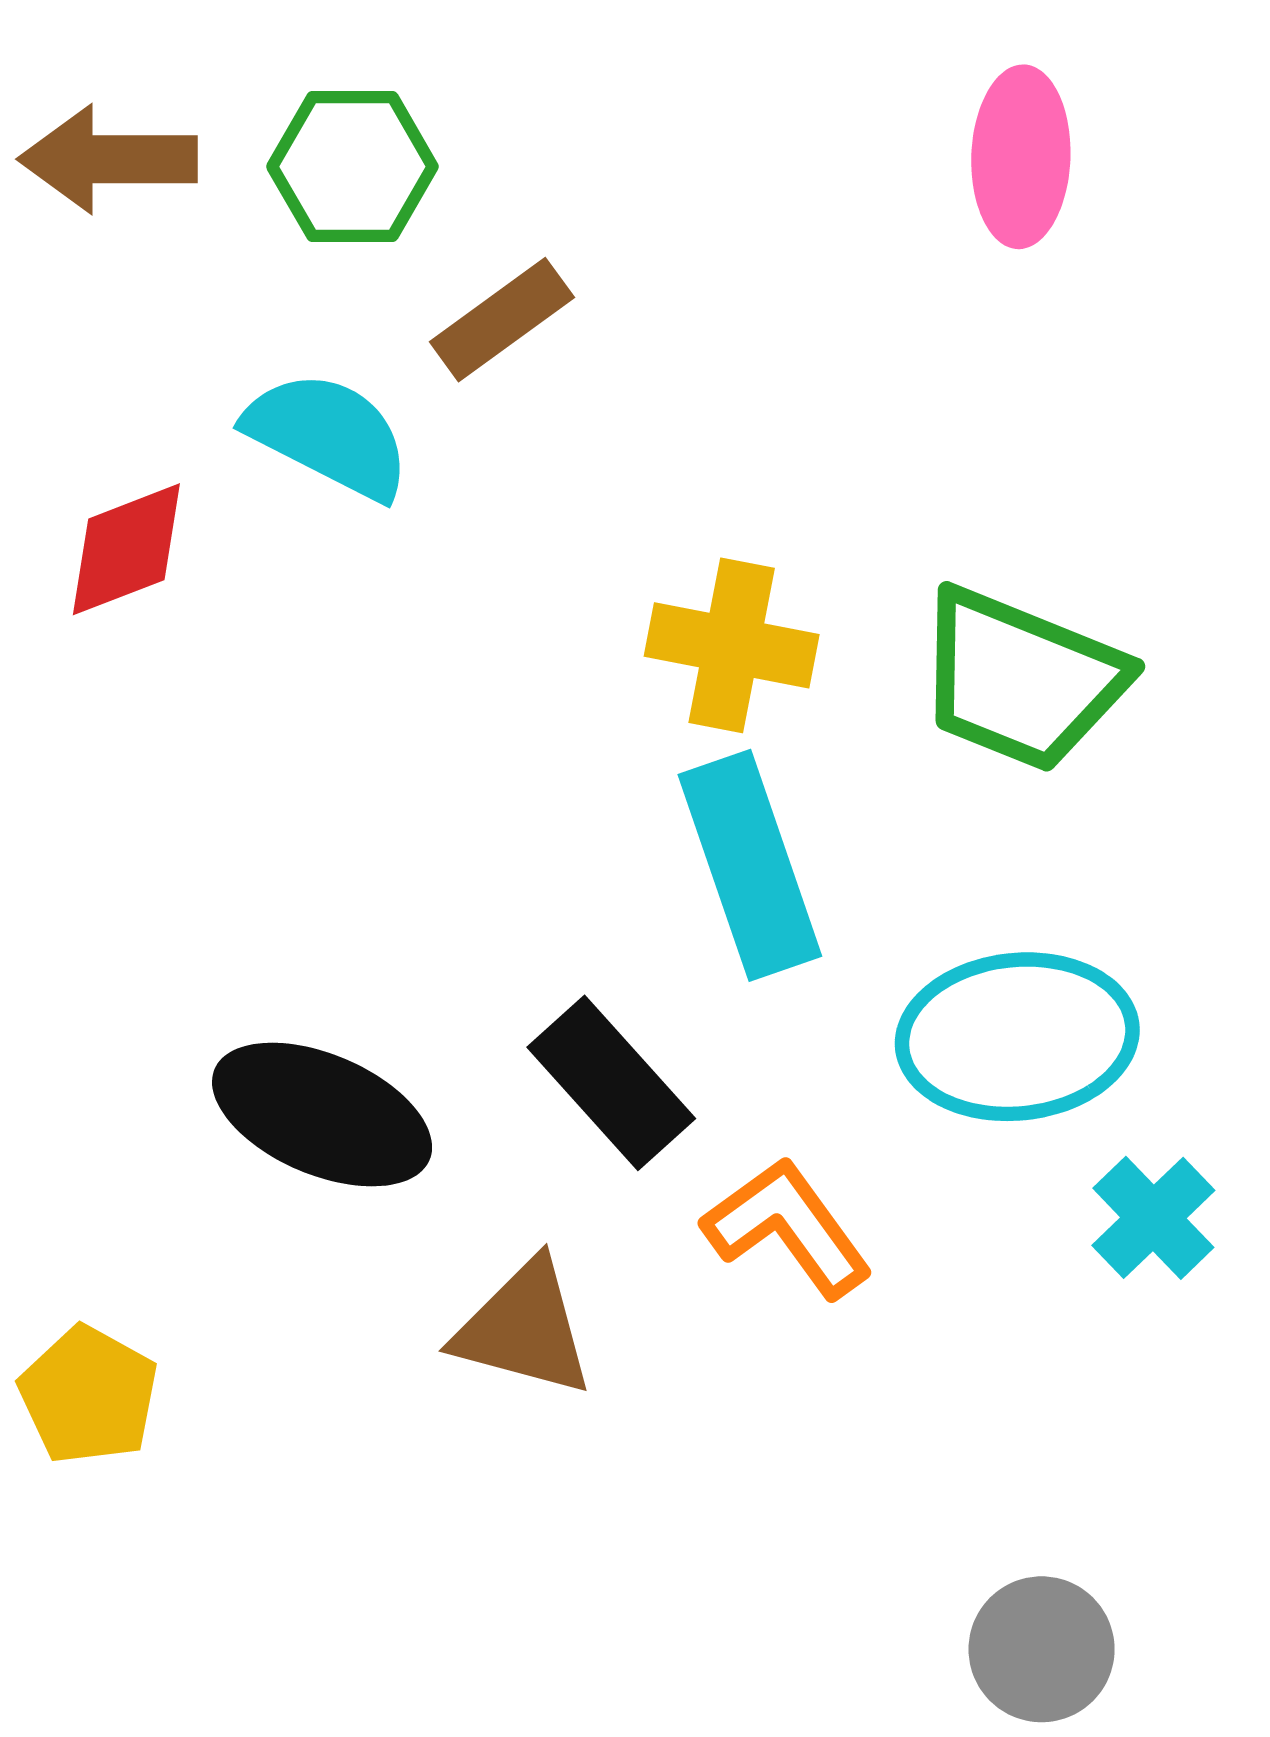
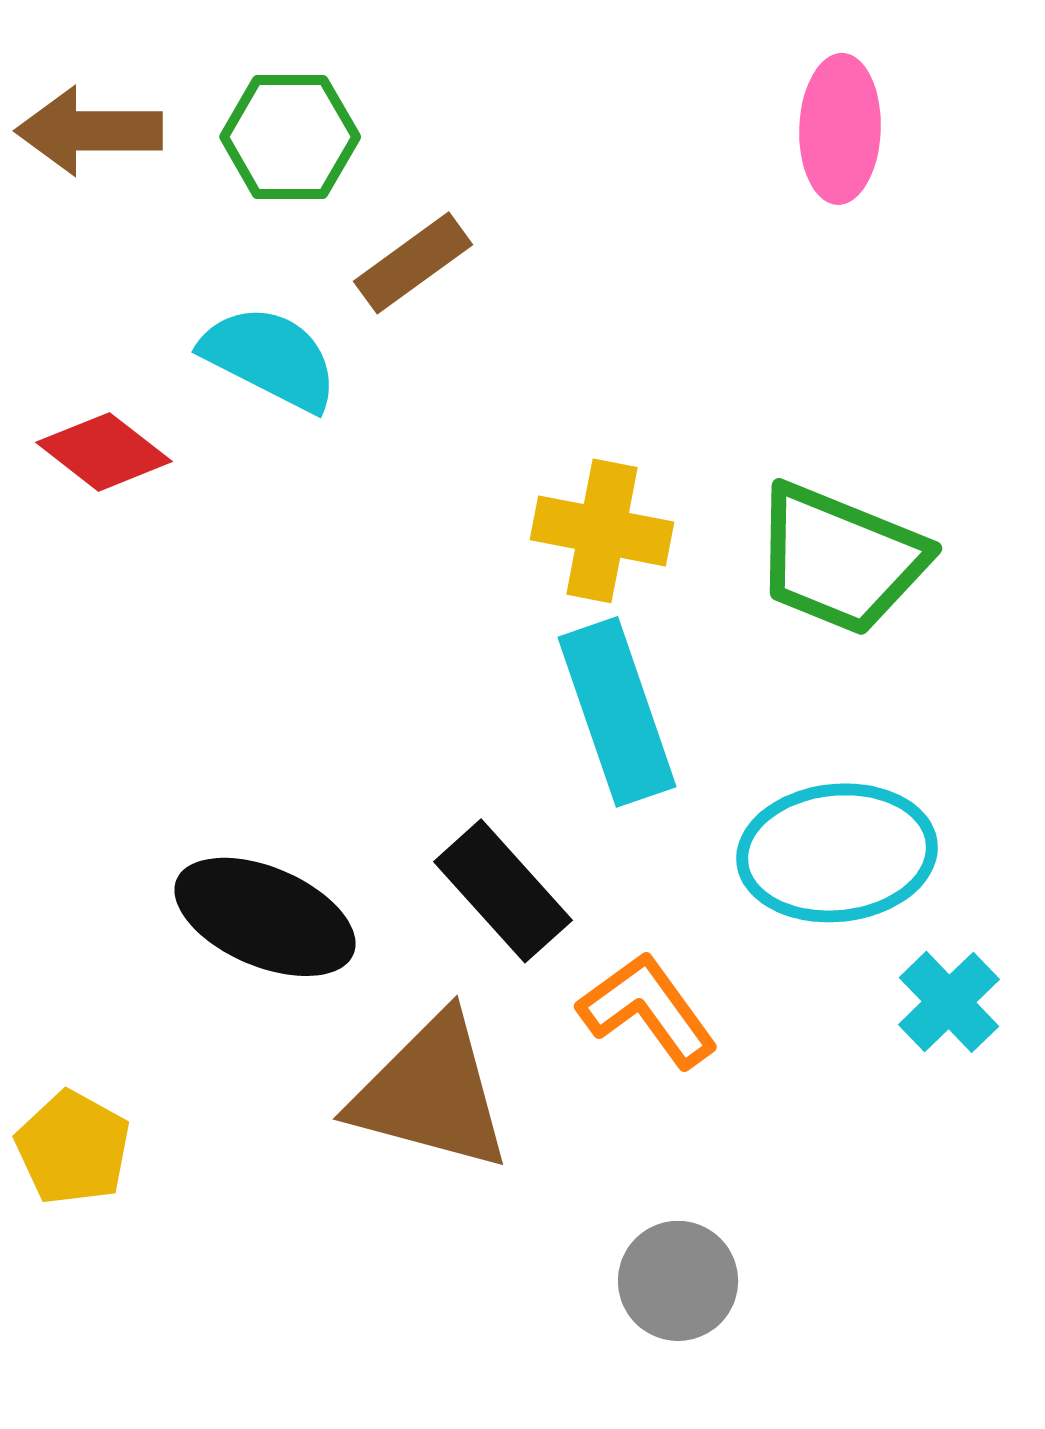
red diamond: (126, 549) -> (104, 452), turned 59
brown triangle: (524, 1328) -> (431, 1093), size x1.4
gray circle: (1042, 1649) -> (678, 1281), moved

